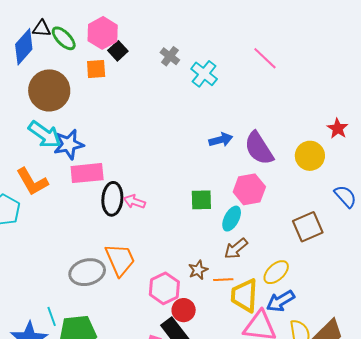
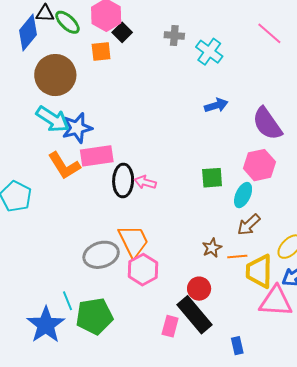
gray cross: (170, 56) -> (174, 36), turned -30
blue arrow: (221, 140) -> (216, 105), moved
orange L-shape: (32, 182) -> (64, 166), moved
pink hexagon: (164, 288) -> (143, 270), moved

